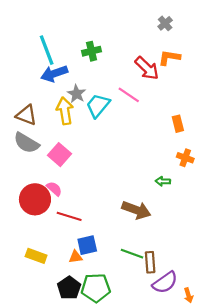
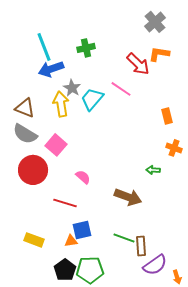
gray cross: (165, 23) -> (155, 22), size x1.5
pink semicircle: (54, 189) -> (83, 177), moved
red circle: (35, 199) -> (33, 170), moved

